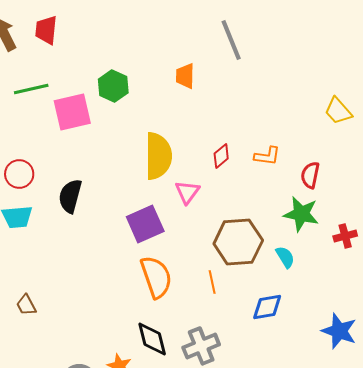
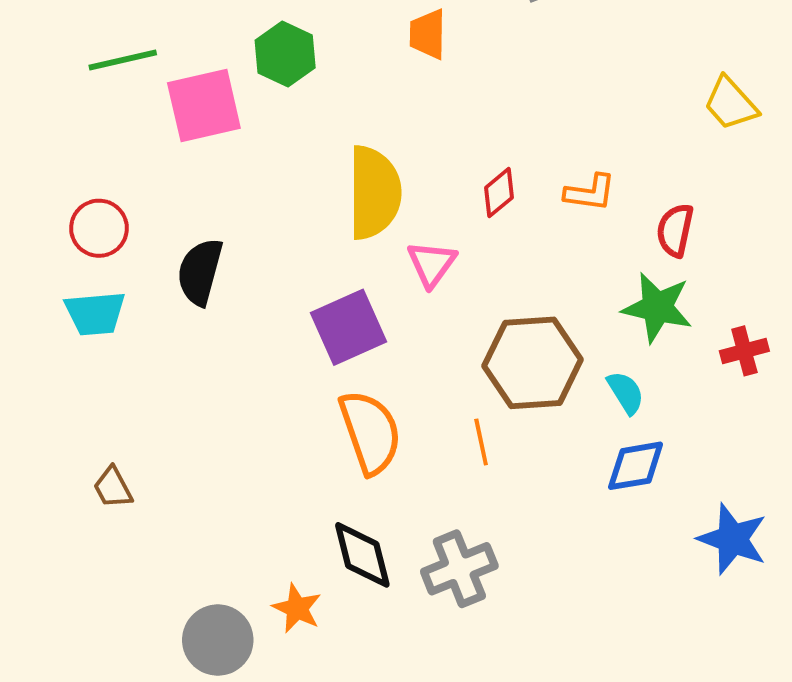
blue diamond: (267, 307) -> (636, 466), moved

